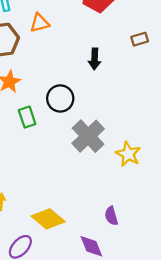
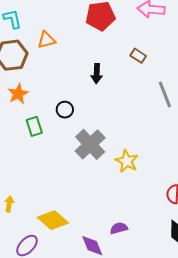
brown rectangle: (140, 39) -> (138, 56), turned 49
black circle: (60, 98) -> (65, 110), size x0.7
purple semicircle: (111, 216) -> (119, 228), moved, turned 90

